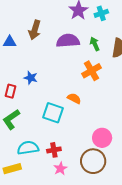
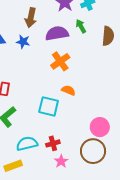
brown arrow: (35, 30) -> (31, 18), moved
green arrow: (95, 44) -> (81, 26), moved
orange cross: (92, 71) -> (60, 61), moved
blue star: (31, 78) -> (23, 42), moved

